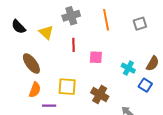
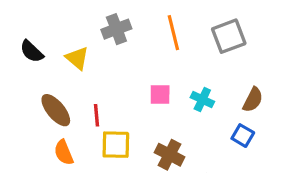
gray square: (140, 24) -> (229, 36), size x1.5
red line: (74, 45) -> (96, 115), moved
cyan cross: (128, 68) -> (202, 100), moved
orange semicircle: (35, 90) -> (64, 153), turned 140

